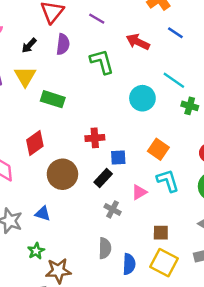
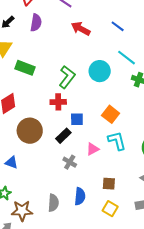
blue line: (175, 33) -> (118, 26), moved
red arrow: (138, 42) -> (81, 29), moved
green L-shape: (102, 62) -> (67, 77), moved, turned 50
gray semicircle: (105, 248) -> (53, 203), moved
yellow square: (164, 263) -> (110, 209), size x0.7
blue semicircle: (129, 264) -> (80, 196), moved

